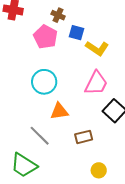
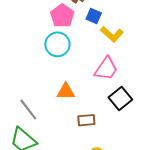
cyan circle: (44, 82) -> (57, 44), moved
gray line: (40, 136) -> (28, 109), moved

